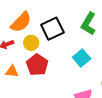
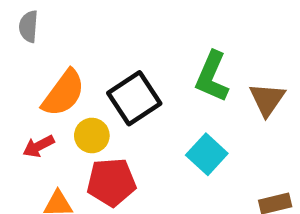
red pentagon: (37, 65) -> (111, 182), turned -30

